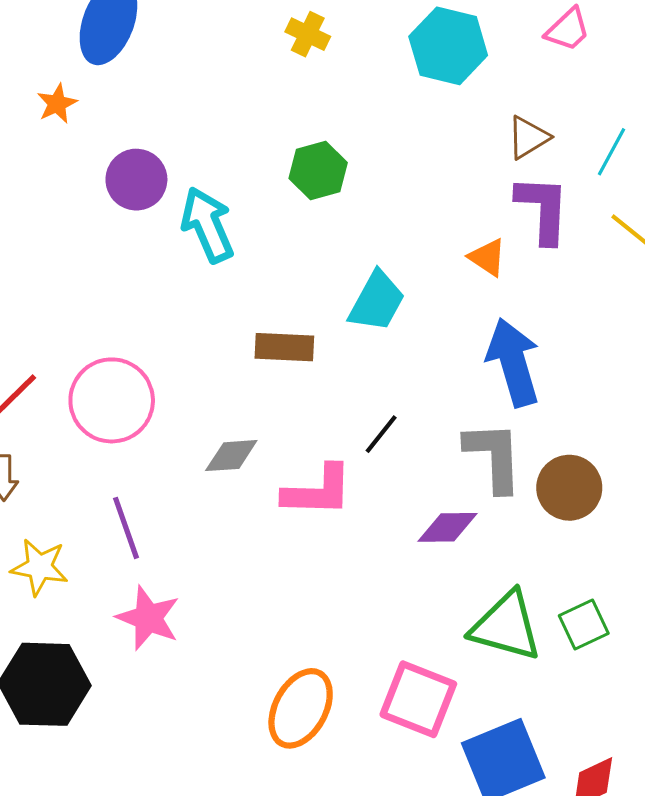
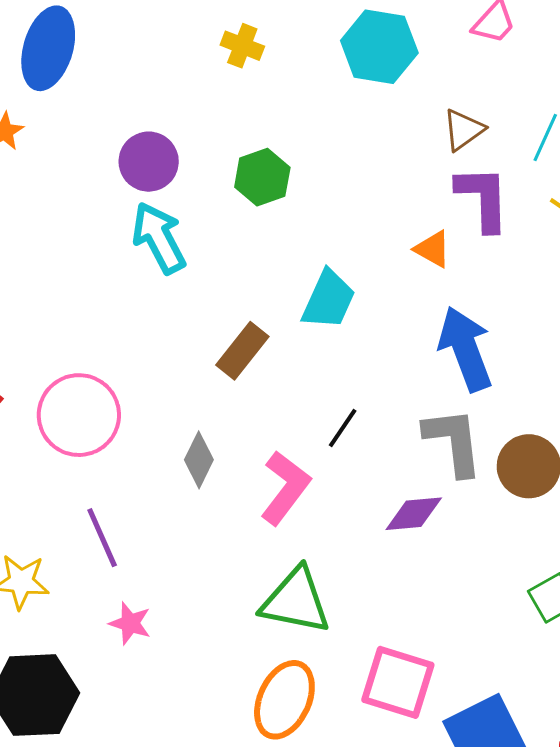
purple circle: (136, 180) -> (149, 162), moved
brown rectangle: (284, 347) -> (242, 351), turned -50
gray diamond: (231, 456) -> (199, 460), turned -56
pink L-shape: (318, 491) -> (285, 488), turned -50
pink star: (148, 618) -> (130, 623), size x0.7
green triangle: (506, 626) -> (296, 601), moved

